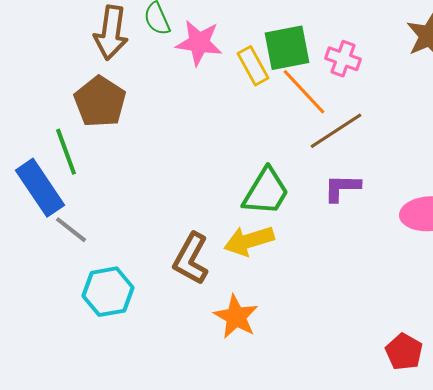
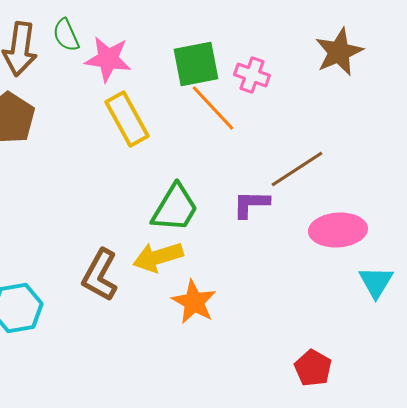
yellow rectangle: (253, 66) -> (127, 119), moved, size x1.4
brown line: (336, 131) -> (297, 169), moved
orange star: (236, 317) -> (194, 302), moved

